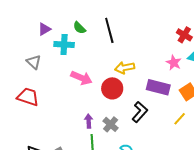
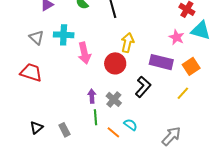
cyan cross: (64, 45) -> (64, 35), moved
yellow arrow: (125, 68) -> (127, 43), turned 114
pink arrow: (81, 78) -> (84, 53), turned 55

